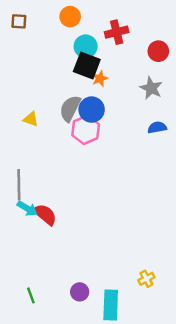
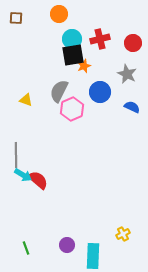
red cross: (117, 32) -> (100, 39), moved
black square: (87, 65) -> (73, 55), turned -30
blue circle: (92, 110) -> (100, 92), moved
blue semicircle: (157, 127) -> (132, 107), turned 35

